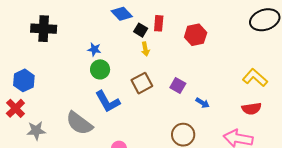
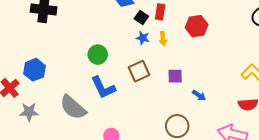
blue star: (94, 49) -> (143, 38), moved
yellow arrow: (145, 49) -> (163, 39), moved
blue hexagon: (24, 80) -> (35, 70), moved
purple square: (178, 86) -> (175, 76), turned -35

